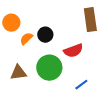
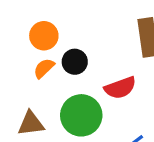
orange circle: (11, 23) -> (44, 36), moved

